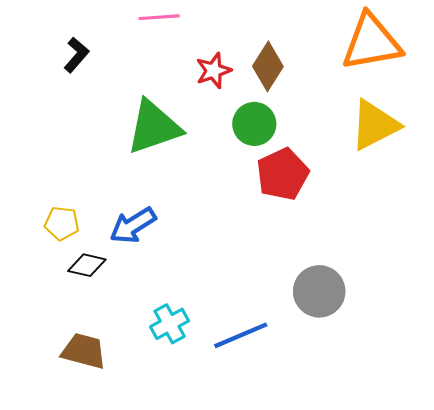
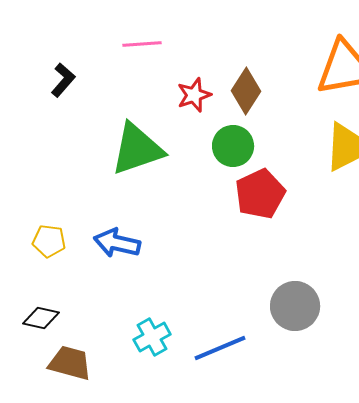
blue arrow: (133, 225) -> (117, 243), turned 45
black diamond: (87, 265) -> (41, 318), moved

